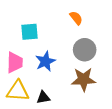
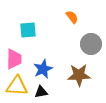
gray circle: (85, 50) -> (91, 44), moved
blue star: (45, 61) -> (43, 69), moved

